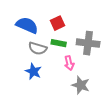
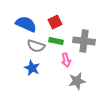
gray star: (81, 85) -> (77, 81), turned -30

